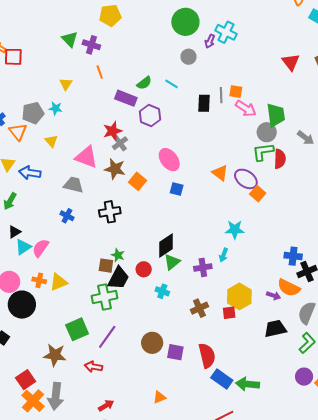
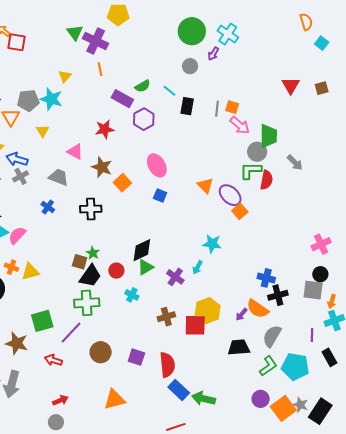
cyan cross: (226, 32) -> (228, 34), moved
purple cross: (91, 45) -> (96, 41), size x1.4
black rectangle: (204, 103) -> (187, 106), moved
cyan star: (56, 108) -> (51, 99), size x1.6
gray cross: (120, 143) -> (21, 176), moved
pink triangle: (86, 157) -> (75, 152), size x0.7
purple cross: (203, 267) -> (175, 277), turned 36
purple arrow: (274, 296) -> (241, 314), turned 104
green cross: (105, 297) -> (87, 303), moved
red square: (229, 313) -> (195, 325), size x1.6
brown circle: (152, 343) -> (101, 352), moved
orange triangle: (159, 397) -> (114, 400), size x1.6

